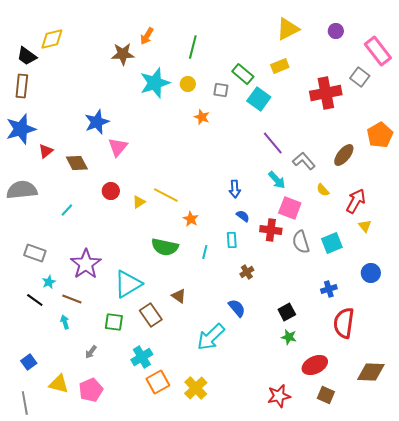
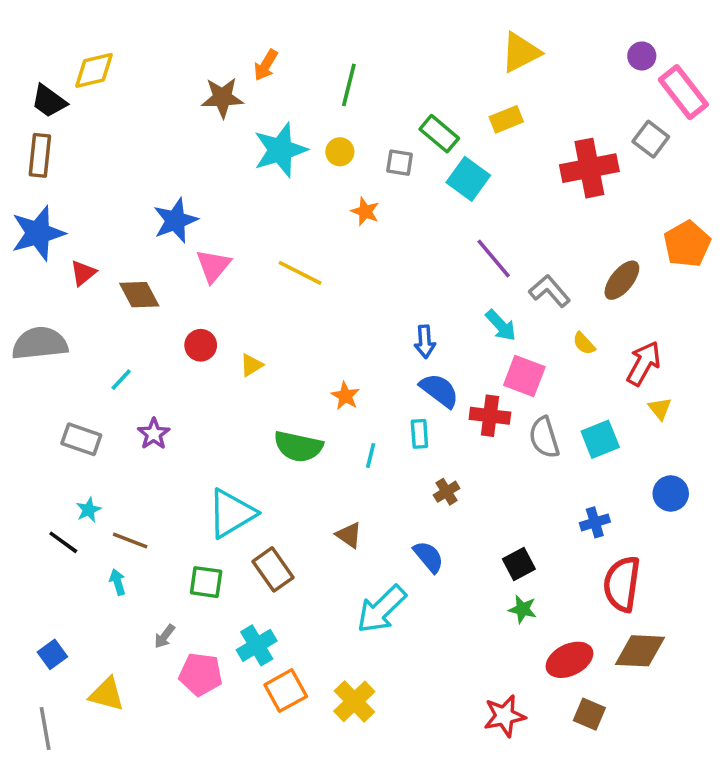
purple circle: (336, 31) -> (642, 56), moved
yellow line: (166, 195) -> (300, 273), moved
blue semicircle: (243, 216) -> (439, 390), size x1.6
gray rectangle: (35, 253) -> (81, 439), moved
purple star: (86, 264) -> (154, 434), moved, size x0.6
brown triangle: (179, 296) -> (349, 535), moved
brown diamond: (371, 372) -> (640, 651), moved
pink pentagon: (91, 390) -> (201, 674), moved, turned 30

